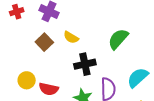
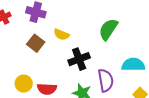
cyan semicircle: (138, 78) -> (133, 65), turned 50

